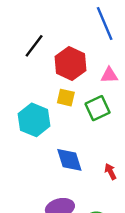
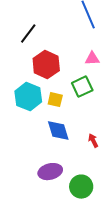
red hexagon: (71, 63) -> (46, 65), moved
yellow square: (66, 98) -> (55, 100), moved

